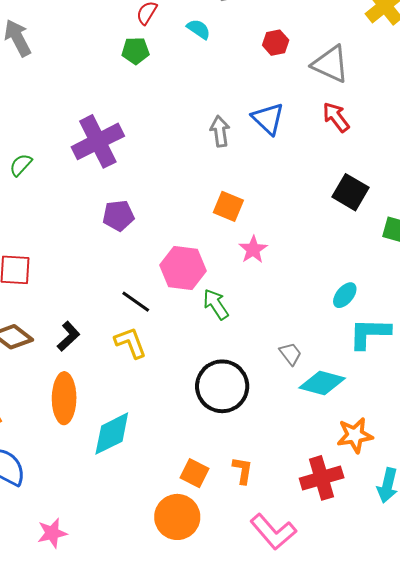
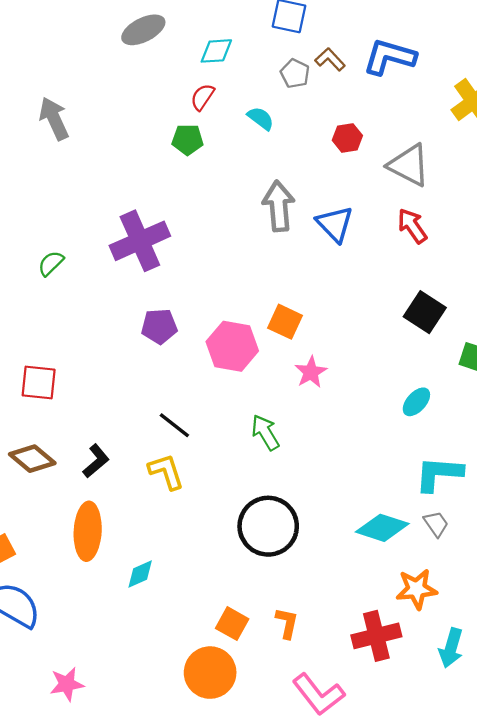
gray arrow: (220, 131) -> (279, 206), moved, size x1.4
pink hexagon: (183, 268) -> (232, 346), moved
cyan ellipse: (345, 295) -> (416, 402), moved
gray trapezoid: (290, 354) -> (436, 524), moved
cyan diamond: (112, 434) -> (140, 574), size x0.6

